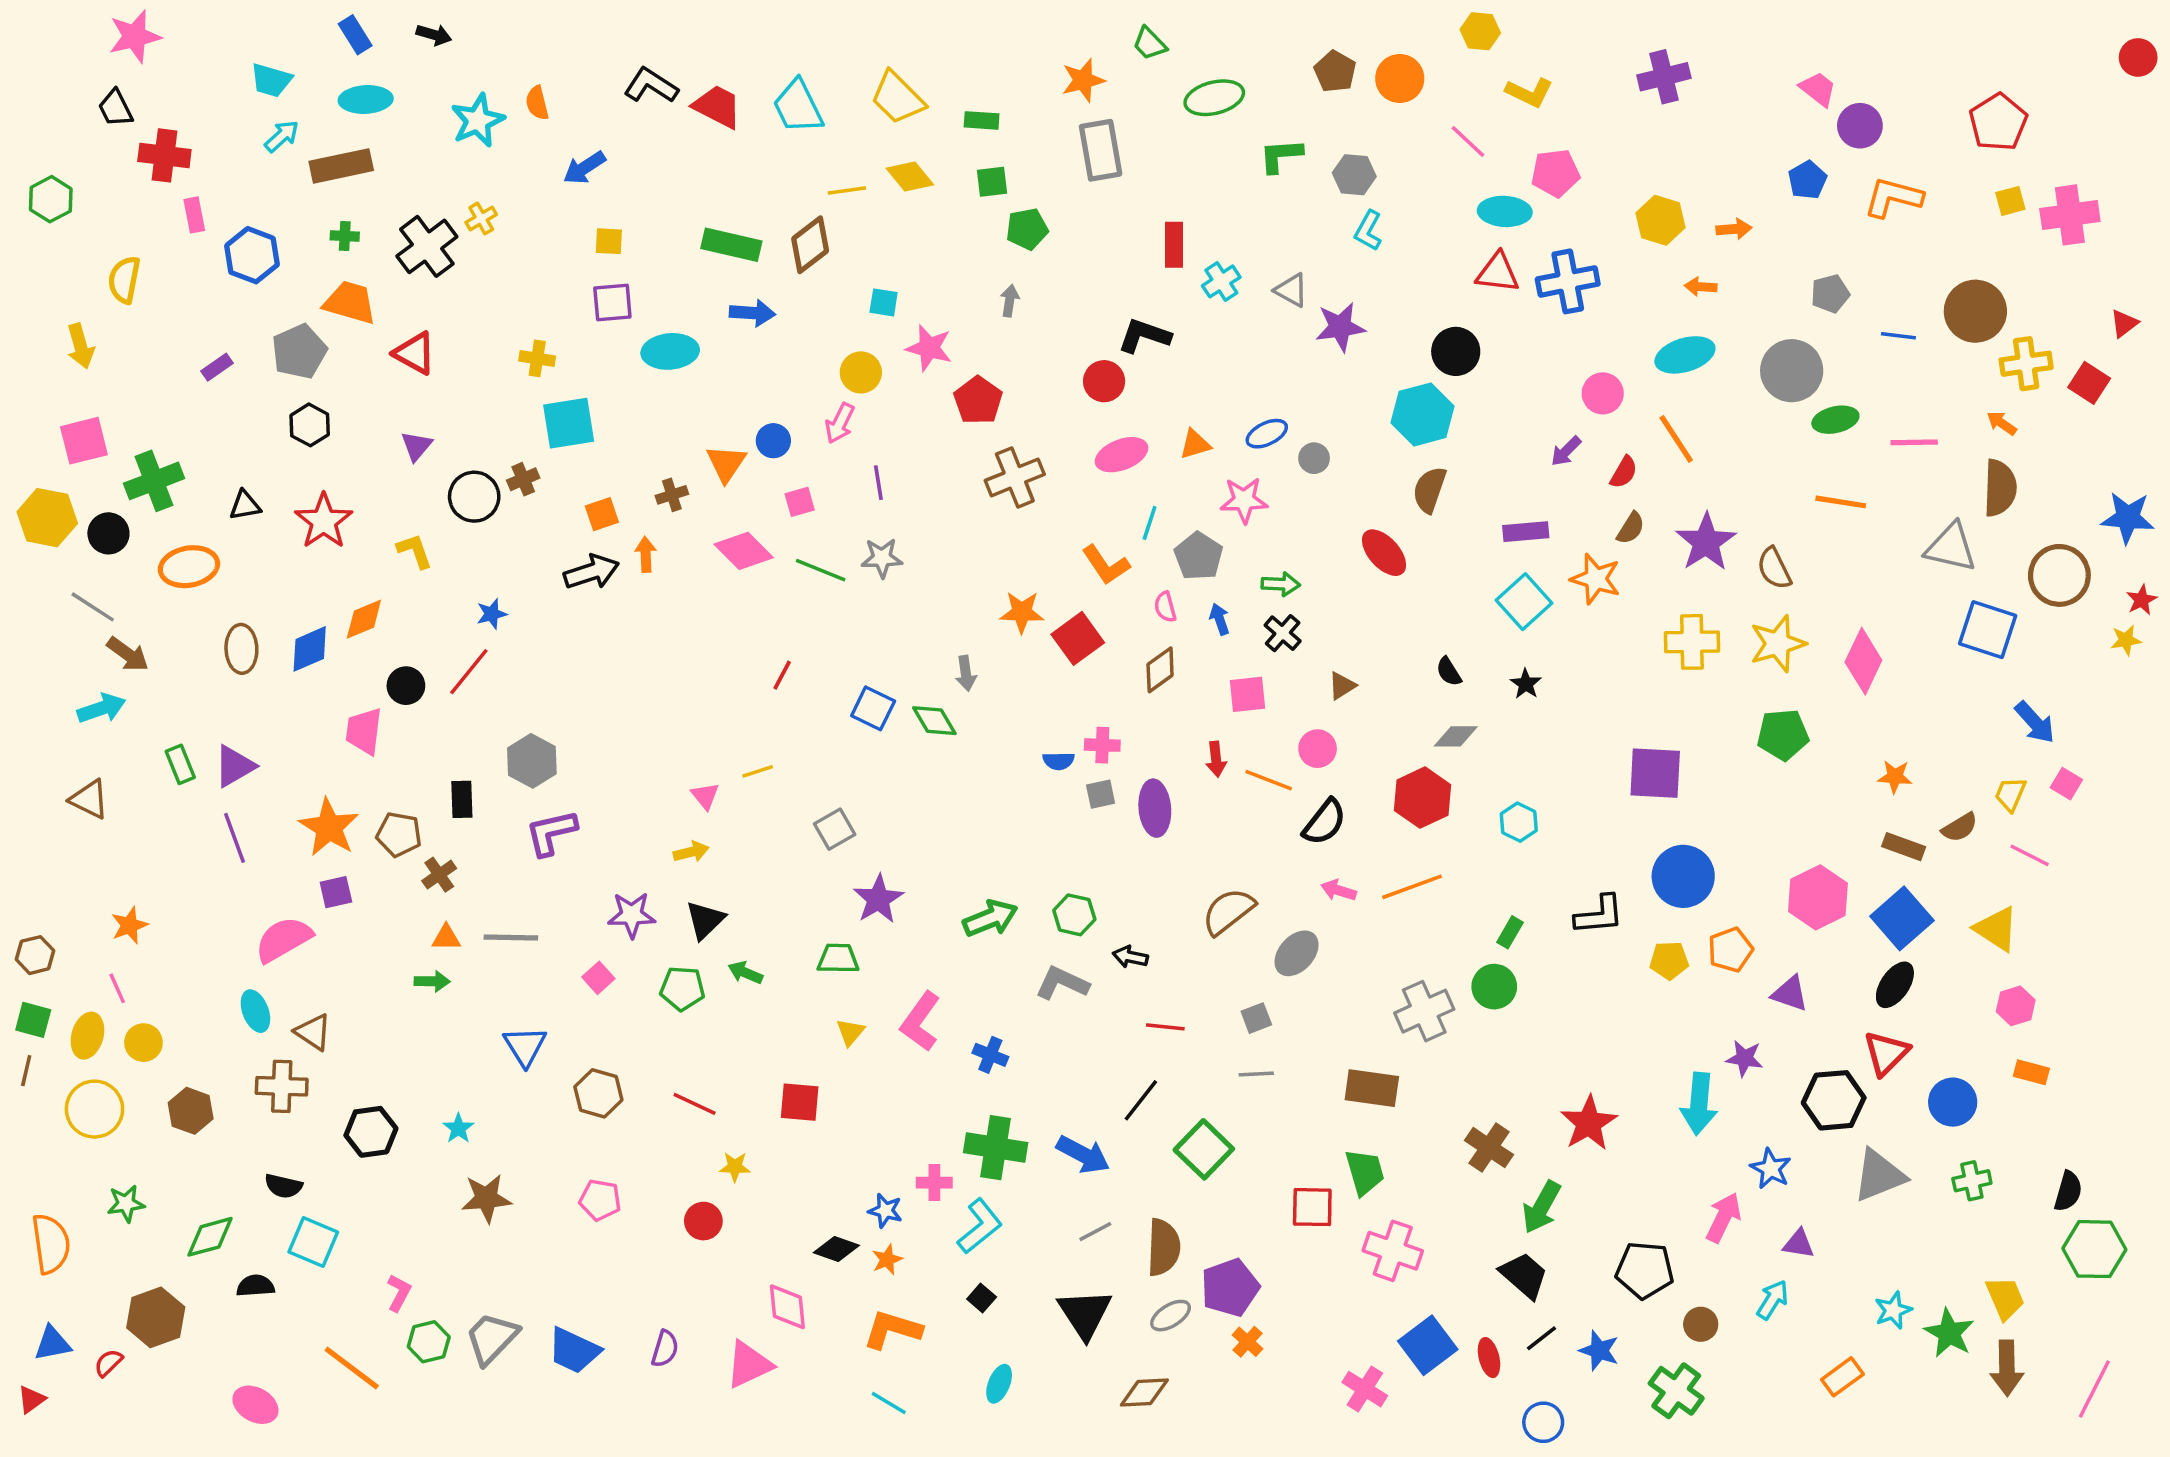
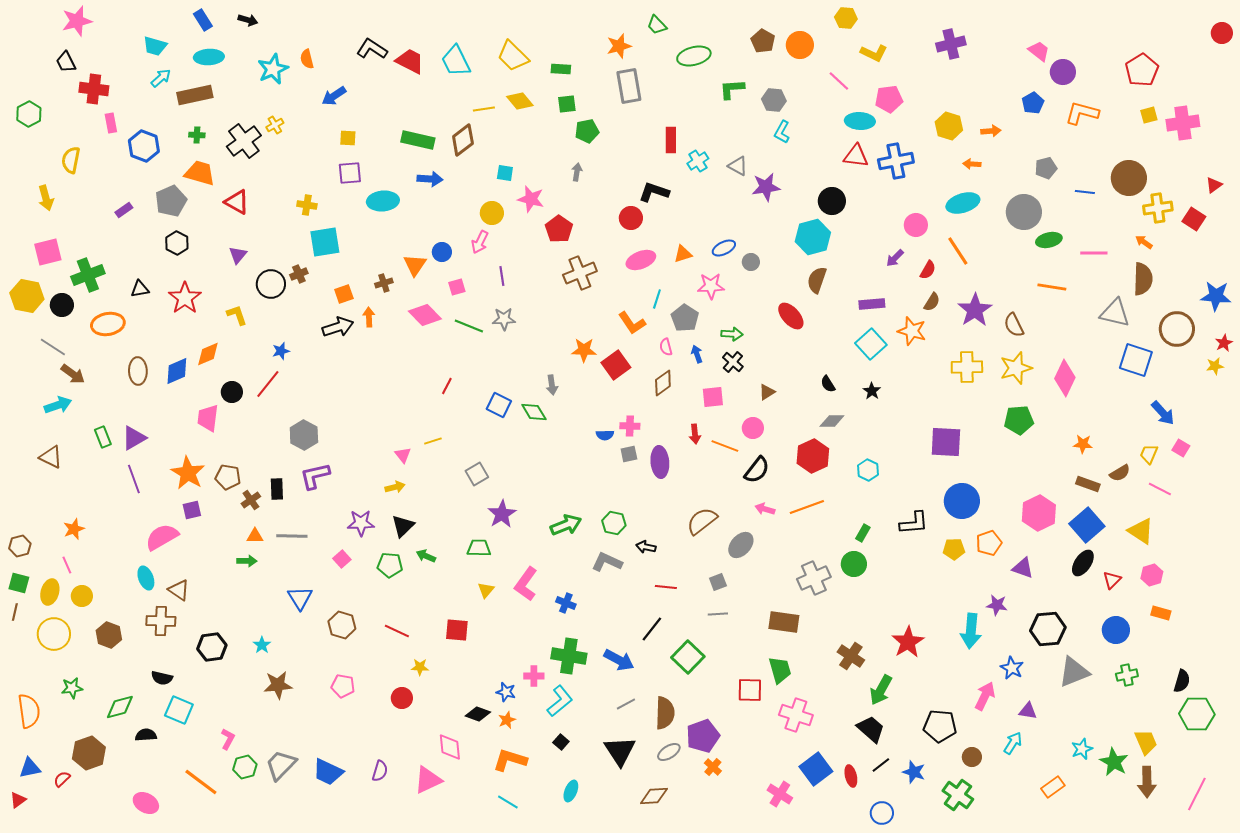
black rectangle: (462, 799) -> (277, 489), moved
red triangle: (1886, 1053) -> (1112, 580), moved, size x0.7

